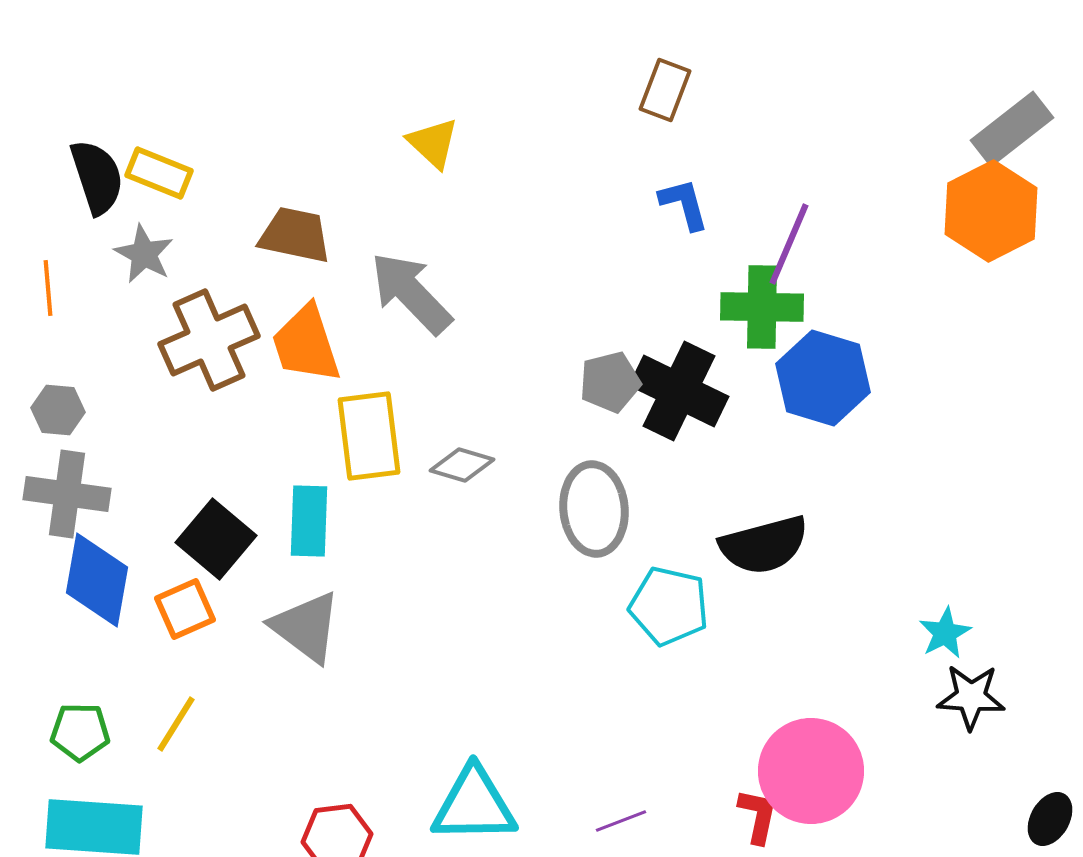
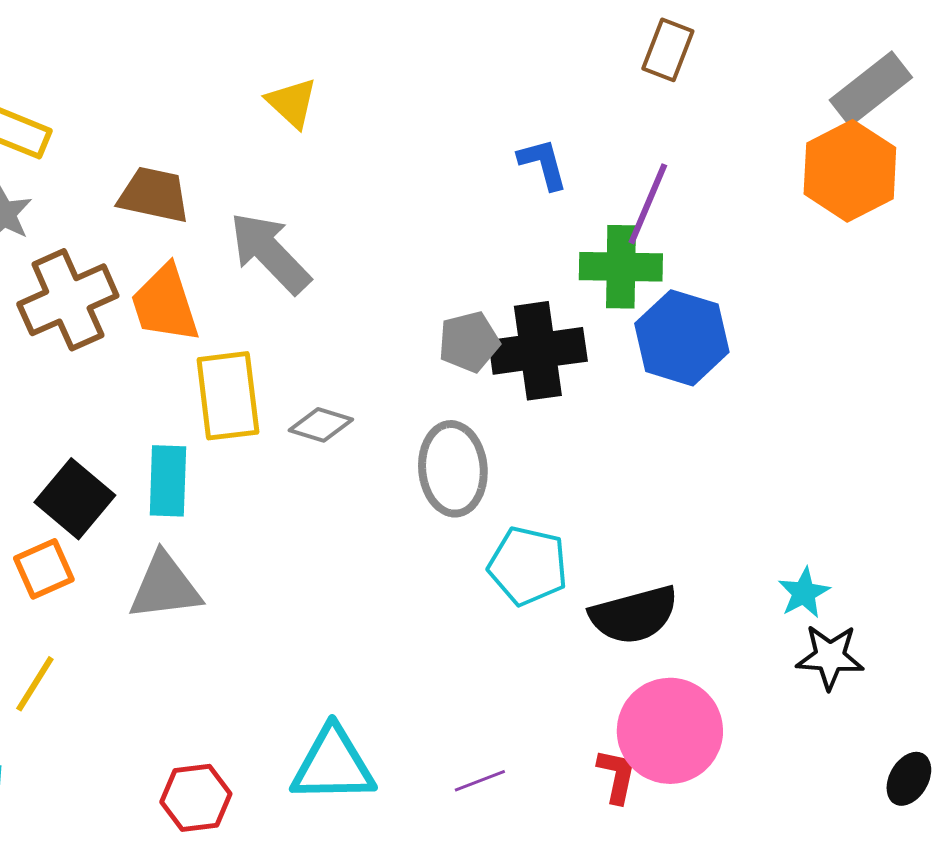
brown rectangle: (665, 90) -> (668, 50), moved
black cross: (679, 391) -> (538, 351), turned -34
black semicircle: (764, 545) -> (634, 615), moved
gray triangle: (306, 627) -> (165, 587), turned -44

